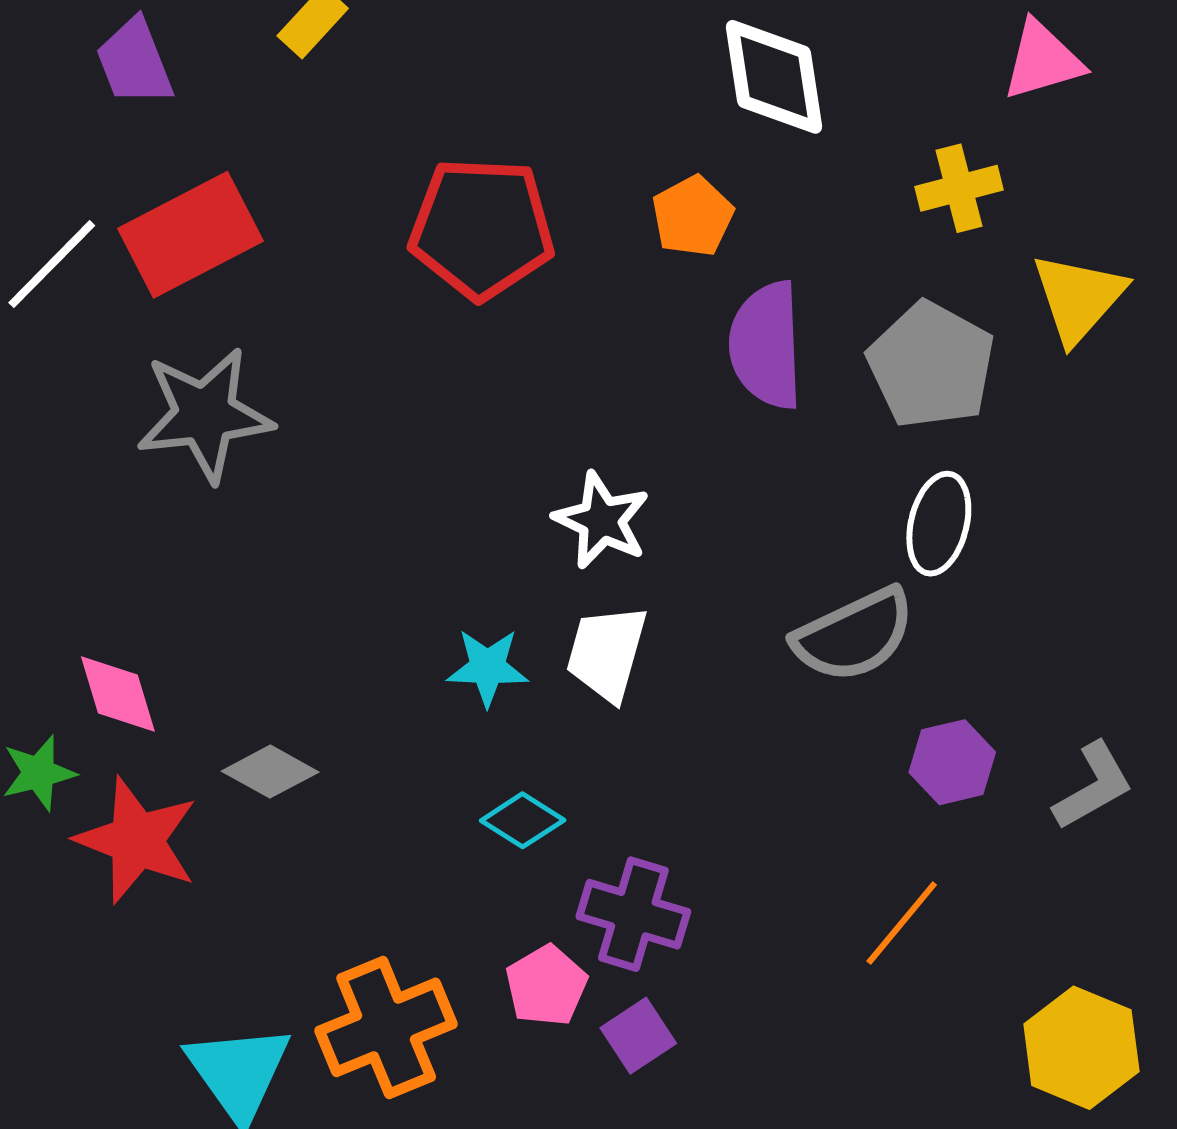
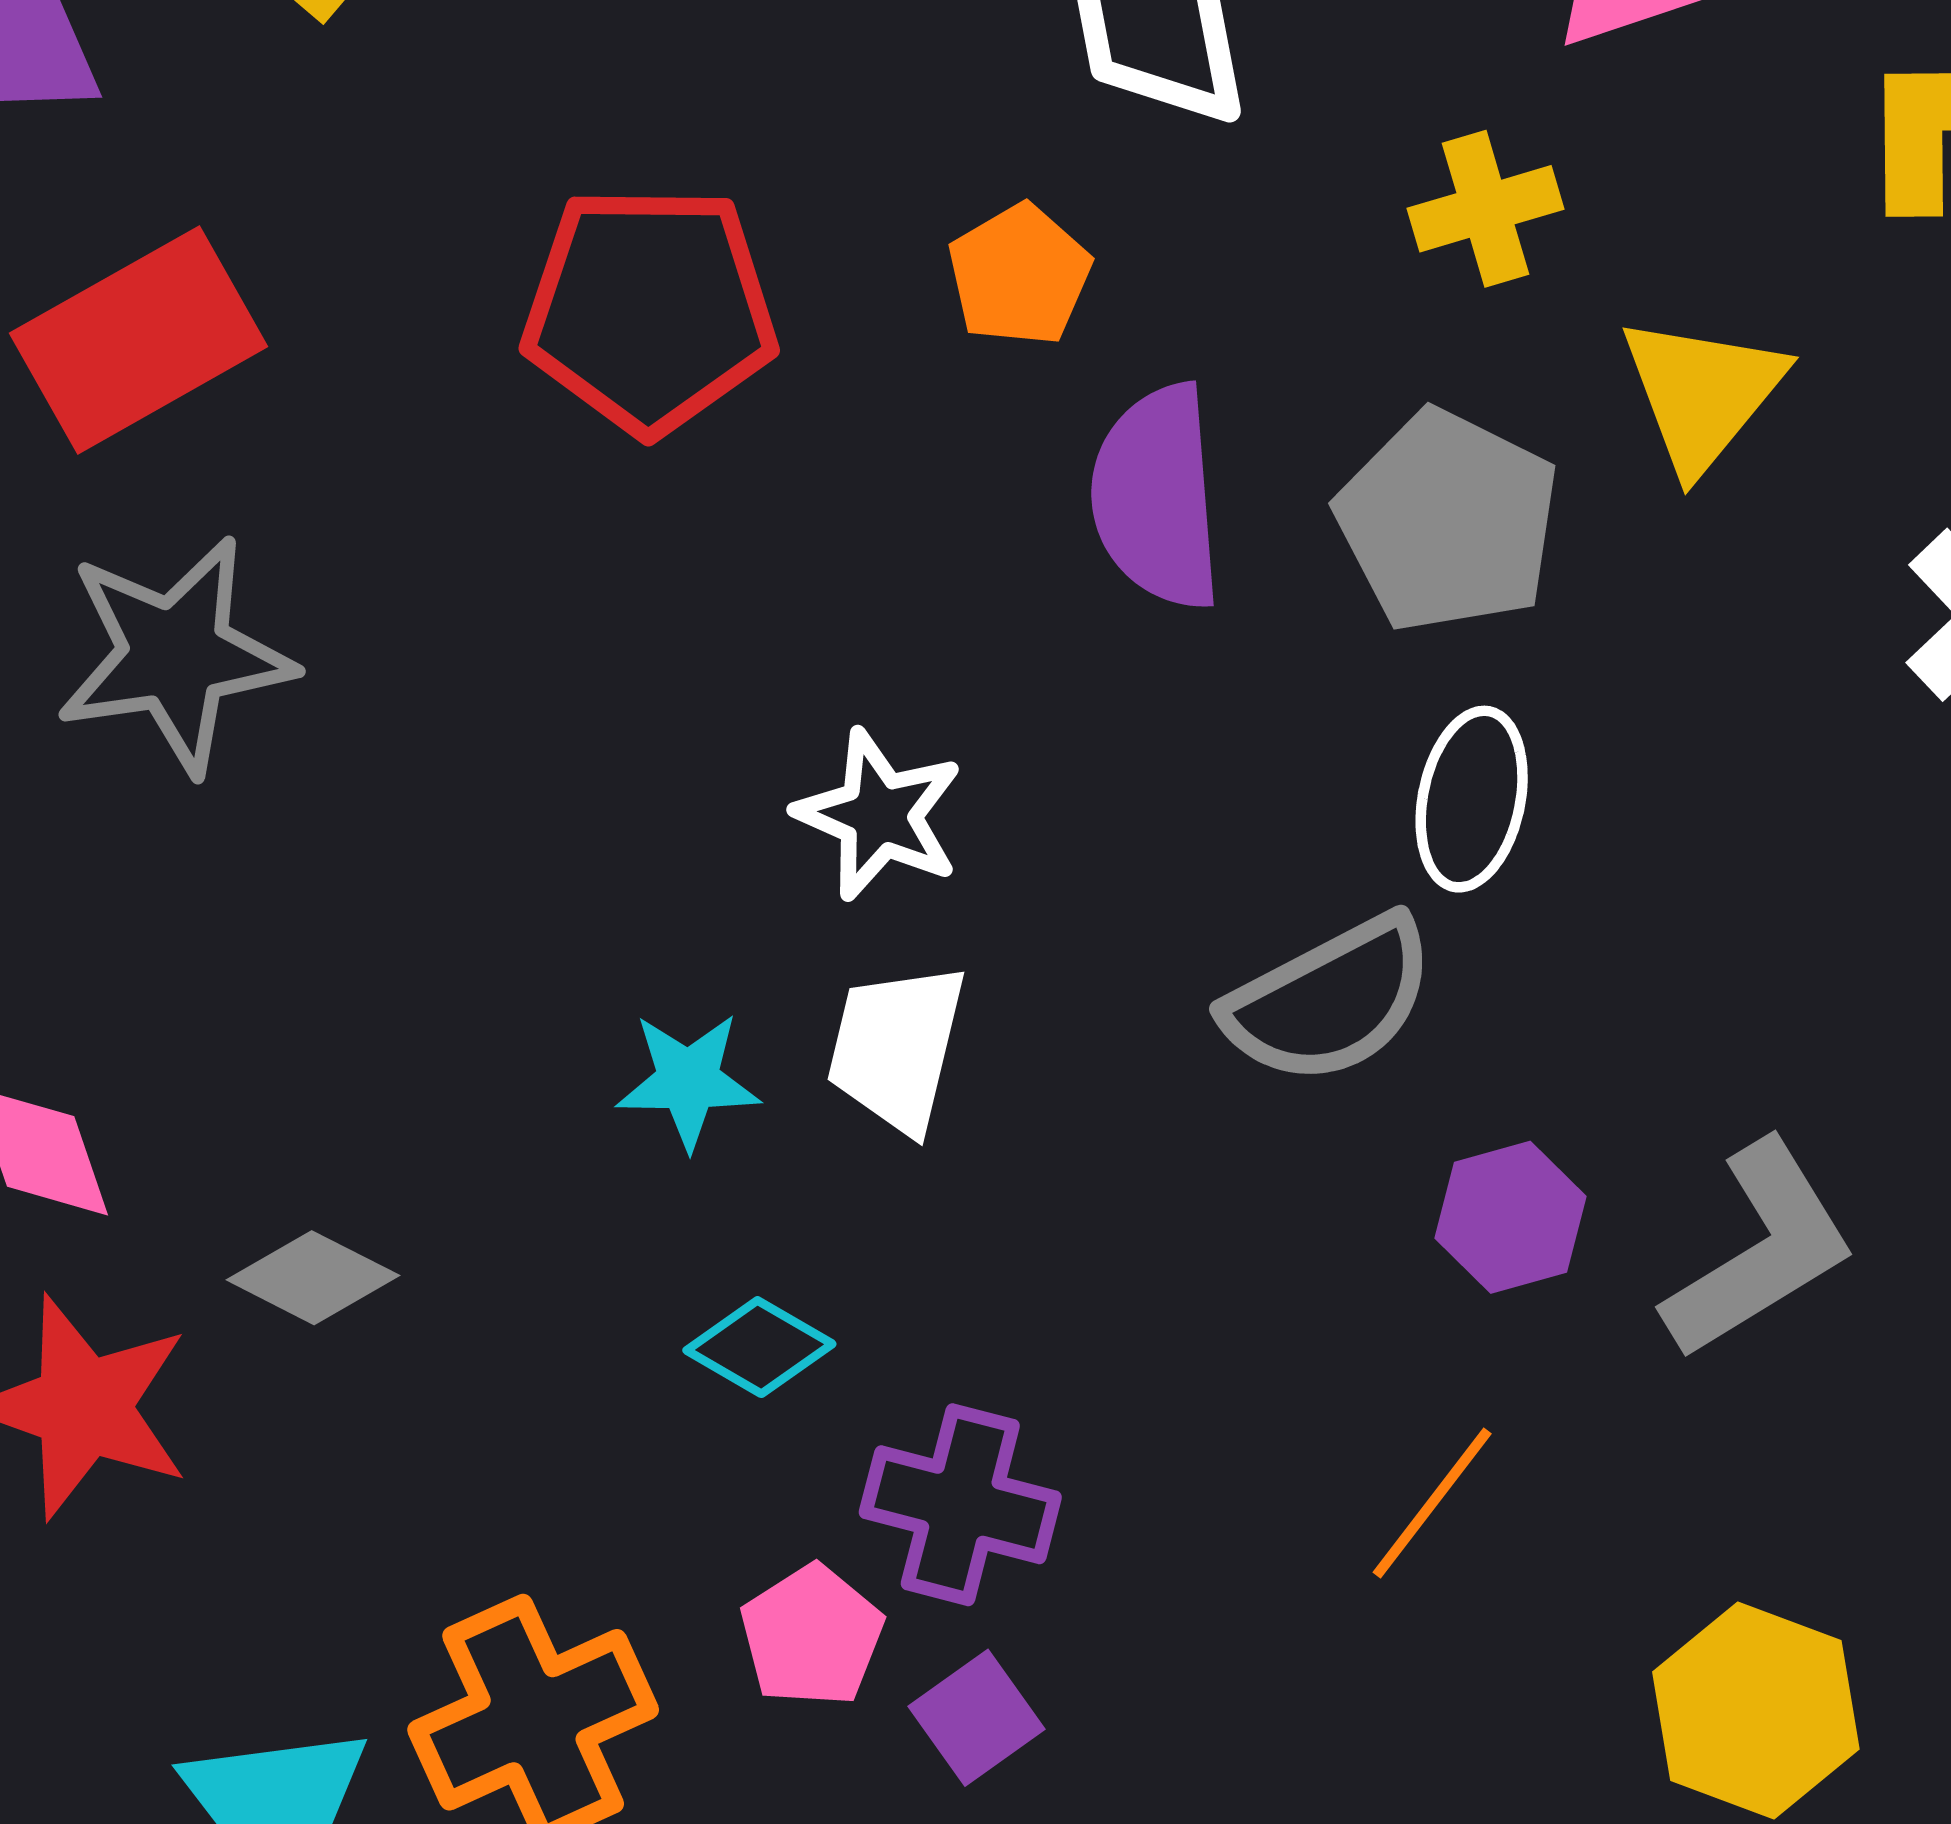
gray L-shape: (1093, 786) -> (1760, 1250), size x1.4

